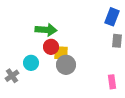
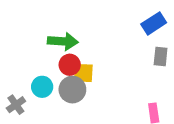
blue rectangle: (112, 17) -> (154, 23), turned 36
gray circle: (66, 65) -> (72, 90), moved

